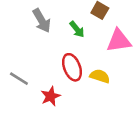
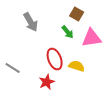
green arrow: (77, 29) -> (68, 32), moved
red star: (51, 96) -> (47, 82), moved

